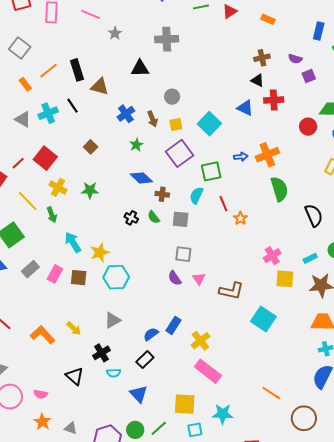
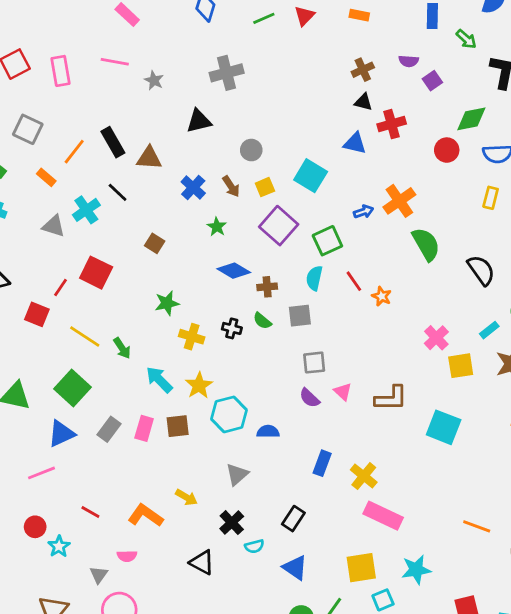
yellow cross: (58, 187) -> (192, 337), moved
blue semicircle: (151, 334) -> (268, 432), moved, turned 49
pink semicircle: (41, 394) -> (127, 556), moved

